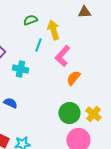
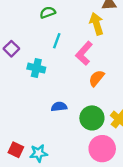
yellow arrow: (53, 30) -> (96, 24), moved
blue semicircle: (10, 103) -> (59, 107), moved, turned -32

